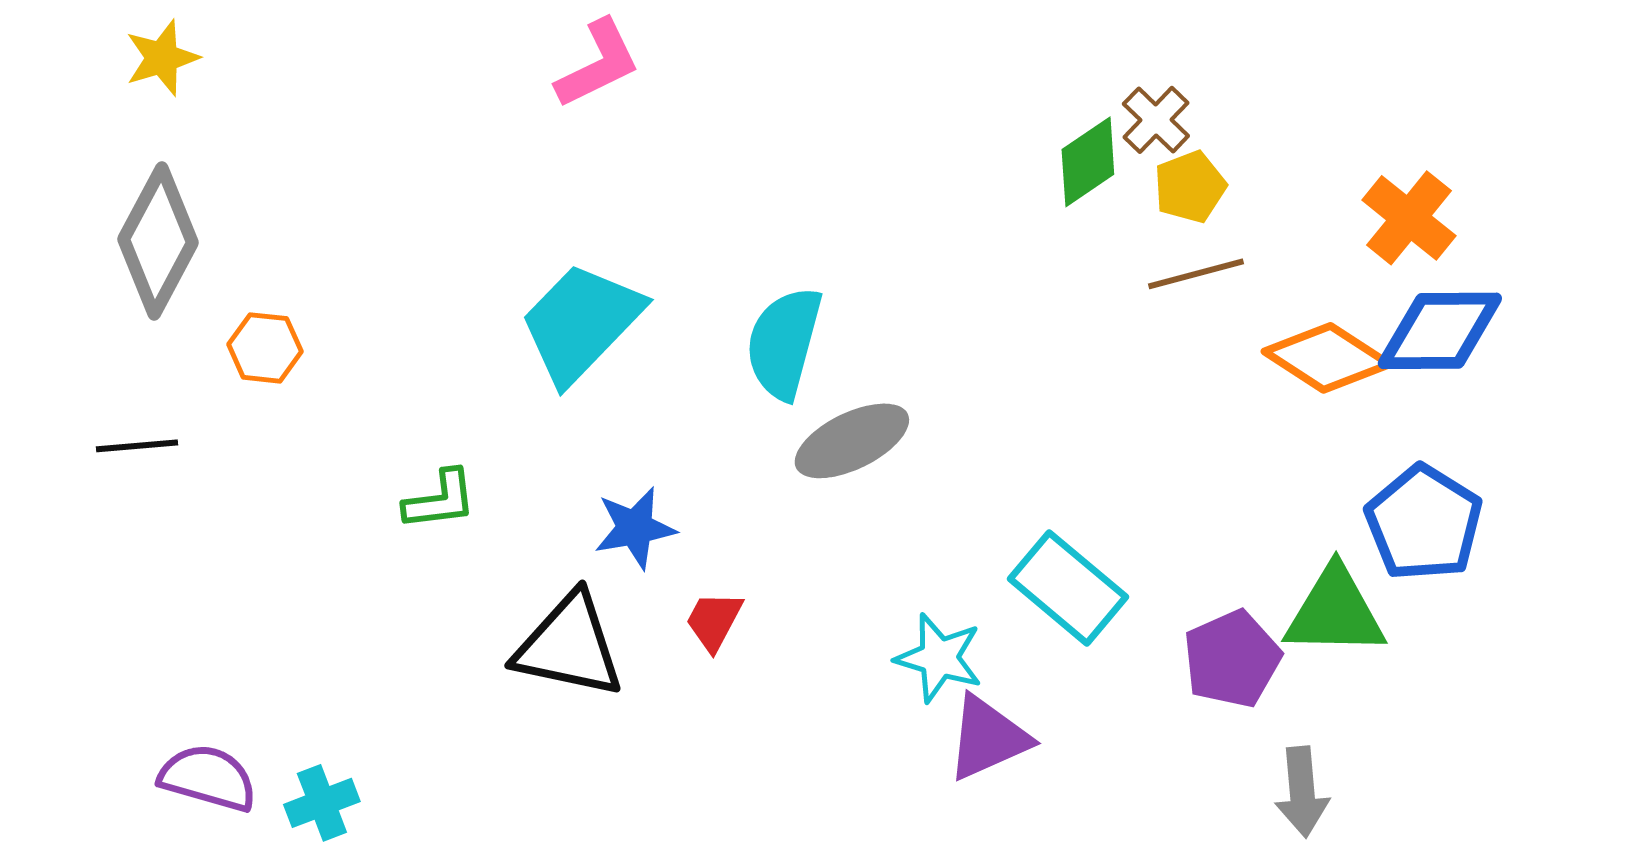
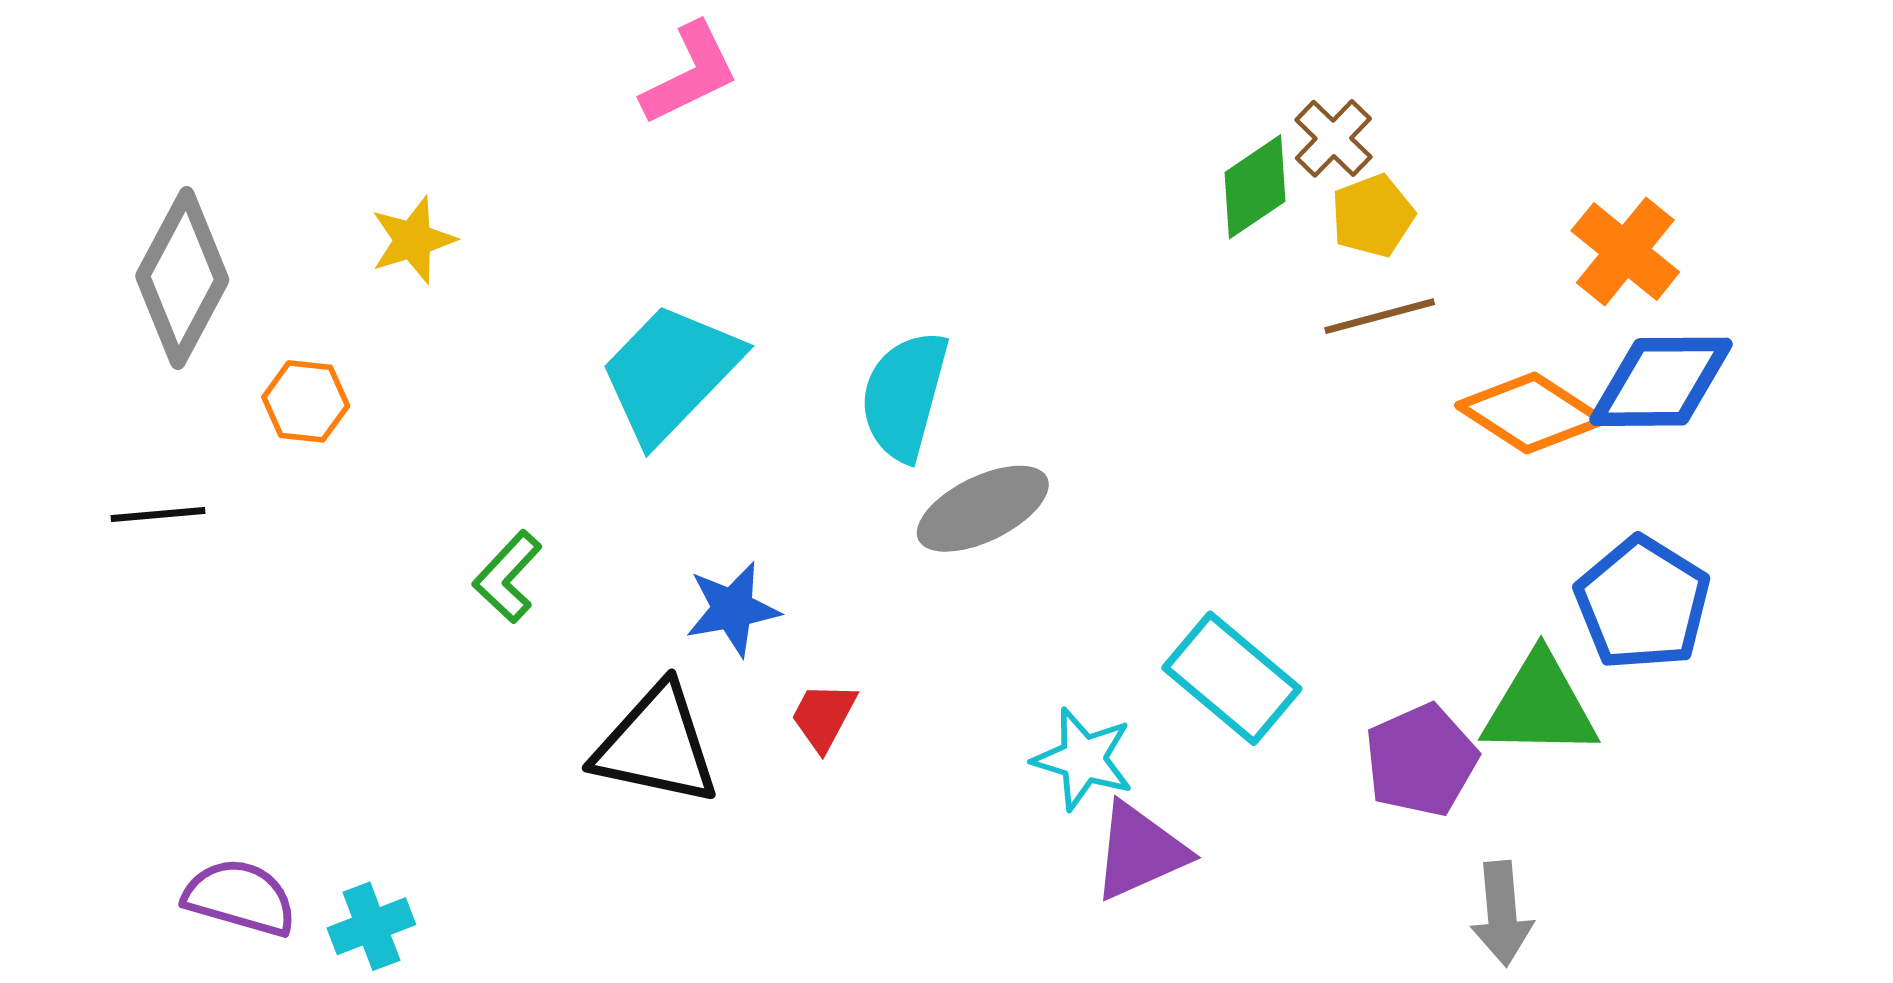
yellow star: (162, 58) -> (413, 240), moved
green L-shape: (440, 500) -> (508, 577), turned 140

